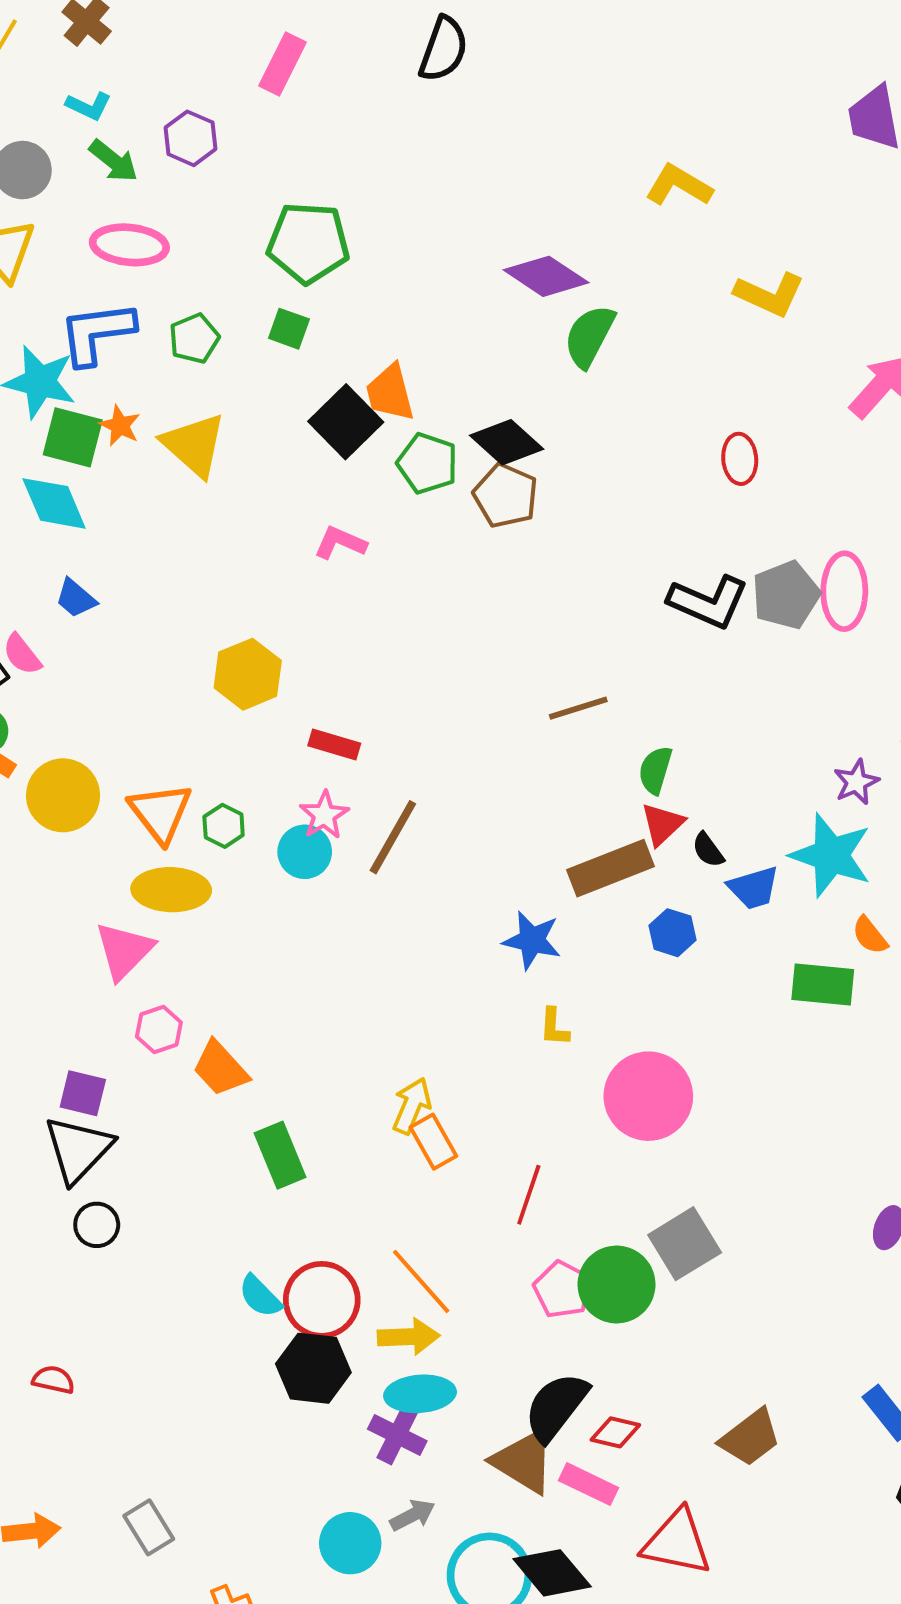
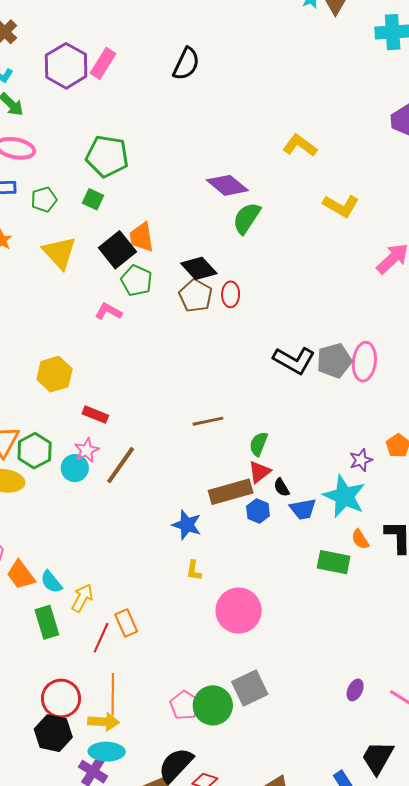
purple hexagon: (190, 138) -> (66, 66), moved, size x1.6
yellow triangle: (194, 445) -> (59, 253), moved
red ellipse: (740, 459) -> (231, 294), moved
green pentagon: (427, 463) -> (136, 281), moved
brown line: (578, 708) -> (208, 421), moved
green hexagon: (224, 826) -> (35, 451), size x1.6
blue hexagon: (672, 933) -> (258, 511), moved
yellow arrow: (412, 1106) -> (82, 598), moved
red line: (529, 1195) -> (101, 638), moved
orange line: (421, 1281) -> (113, 694), turned 36
cyan semicircle: (260, 1296) -> (51, 582), moved

